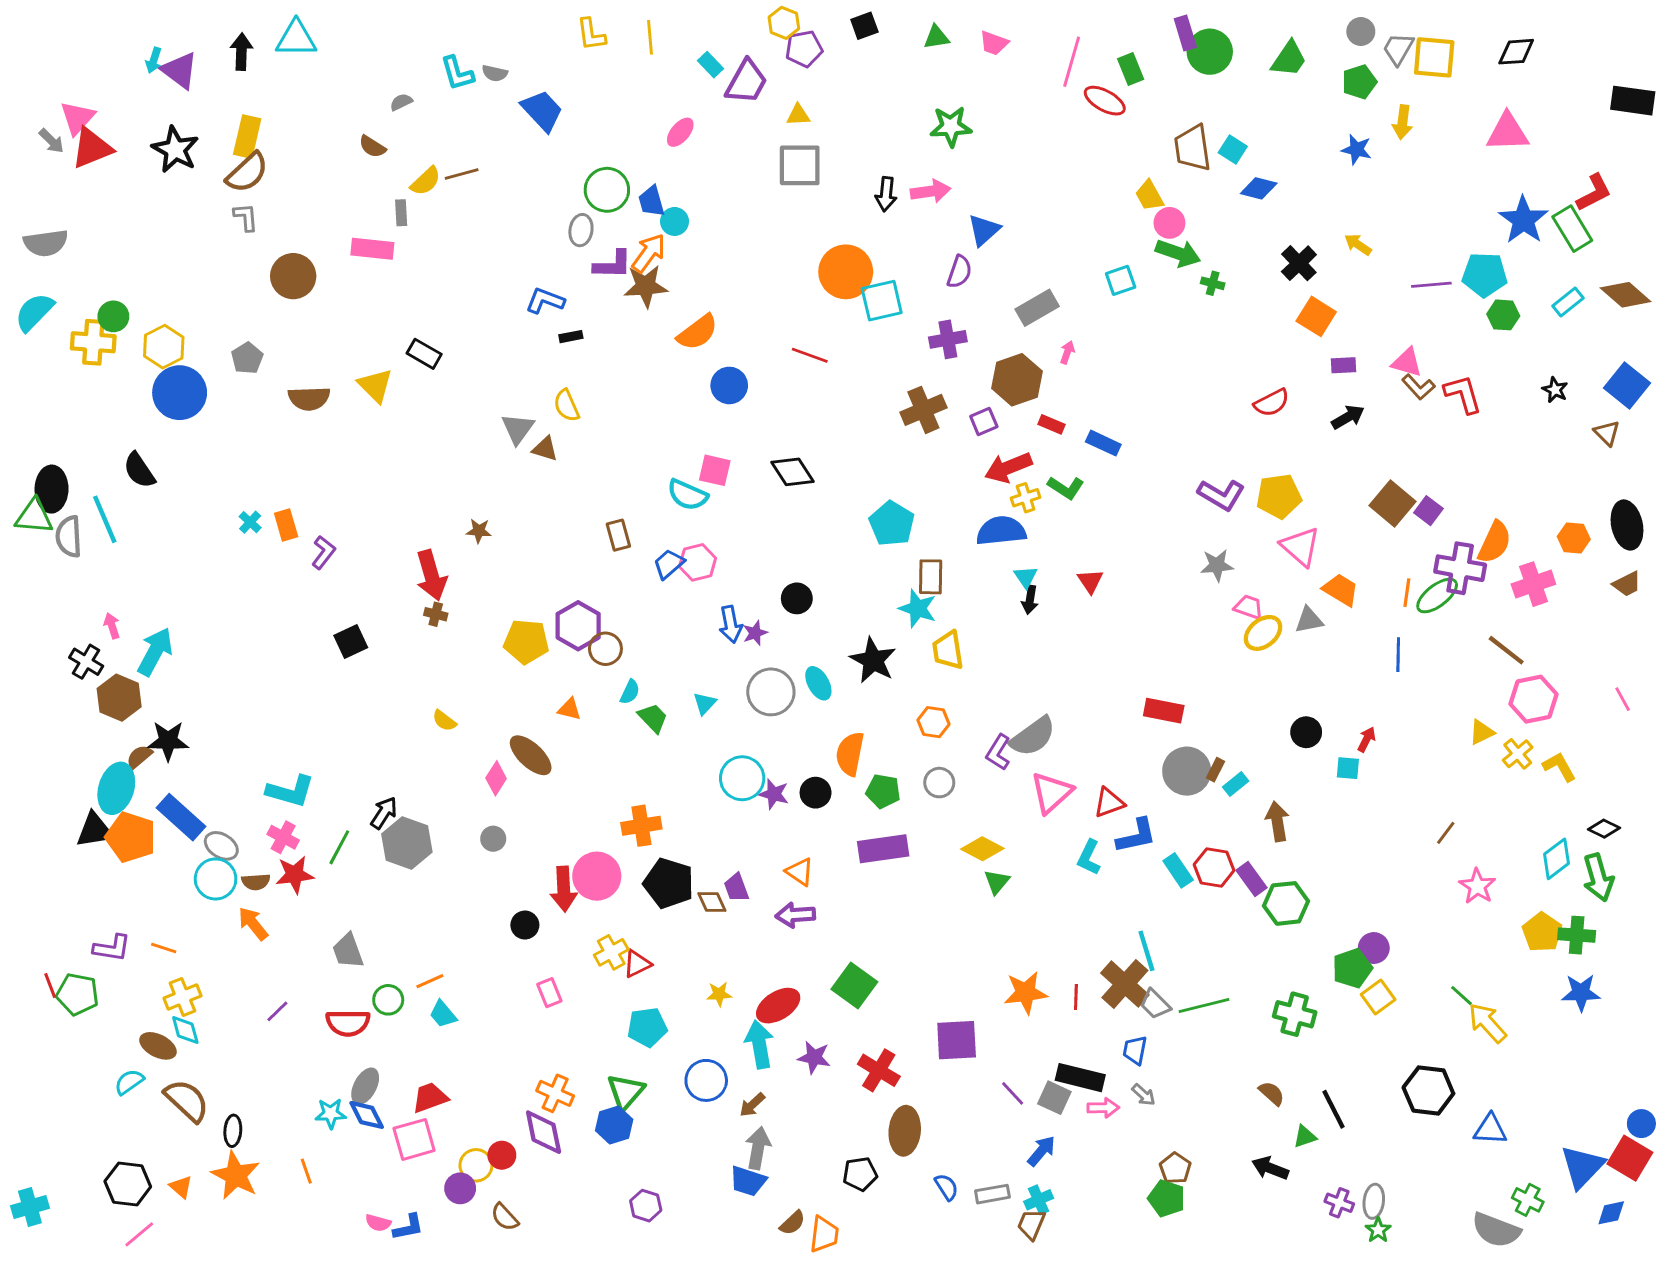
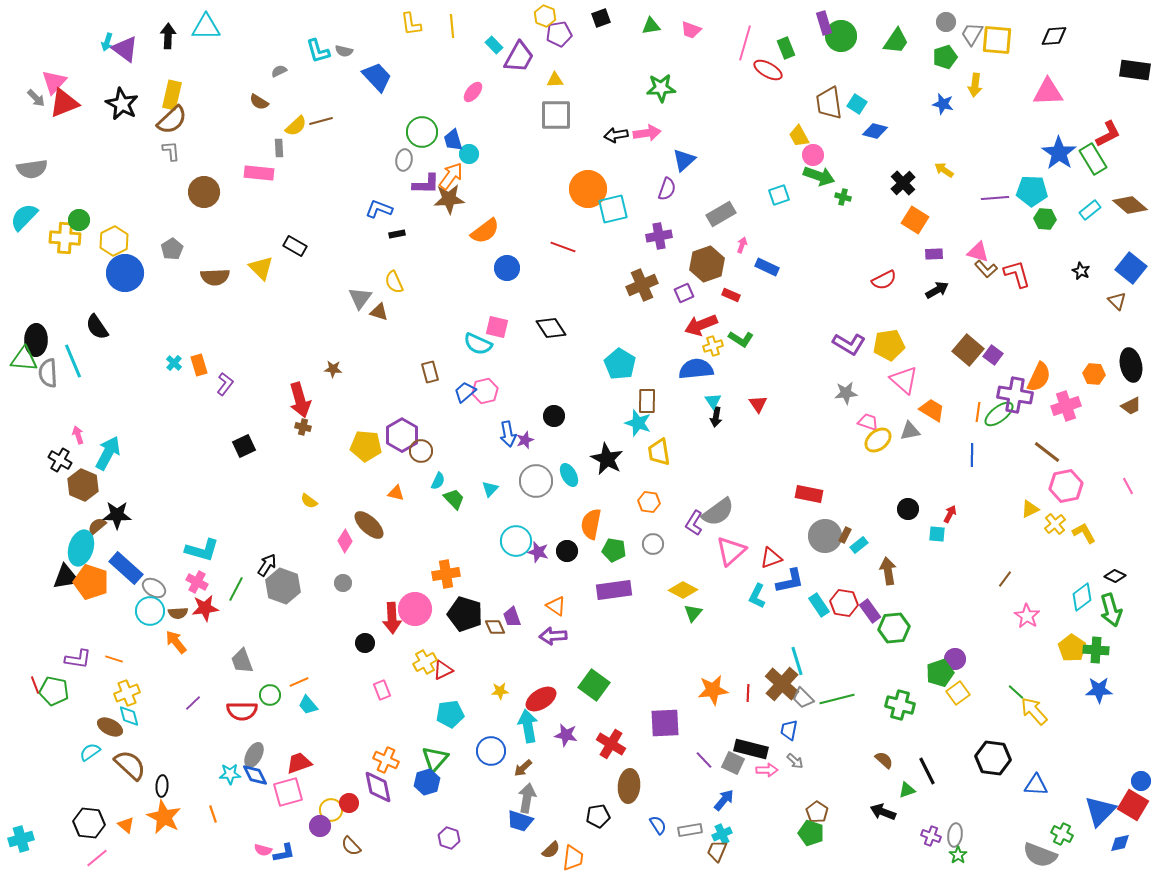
black arrow: (886, 194) -> (616, 135), turned 75
blue rectangle: (1103, 443) -> (767, 267), moved

